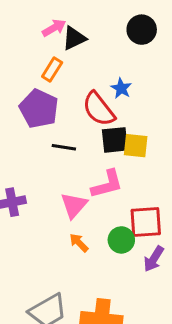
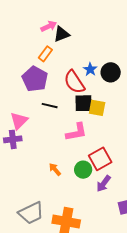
black circle: (142, 30) -> (111, 72), moved
pink triangle: (74, 205) -> (19, 121), moved
red square: (146, 222) -> (100, 159), turned -30

